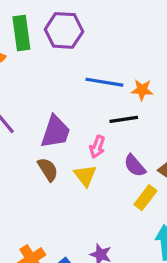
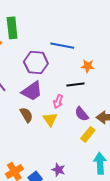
purple hexagon: (64, 30) -> (36, 63), moved
blue line: (104, 82) -> (62, 46), moved
purple trapezoid: (55, 132) -> (32, 91), turned 35

